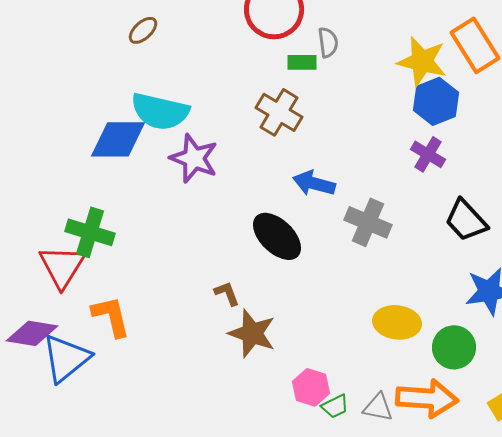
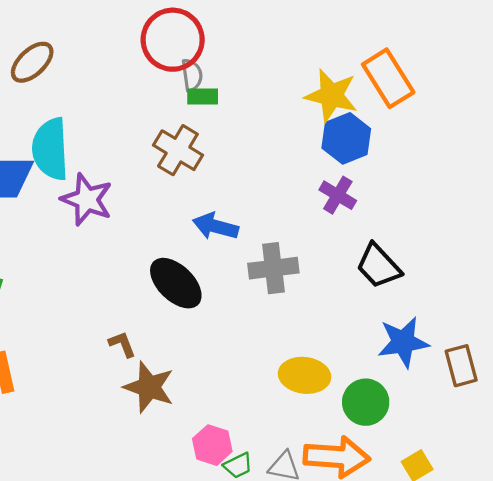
brown ellipse: (143, 30) -> (32, 62), size x1.4
gray semicircle: (328, 42) -> (192, 75), moved
cyan semicircle: (160, 111) -> (50, 149), turned 74
gray cross: (368, 222) -> (273, 268), turned -30

